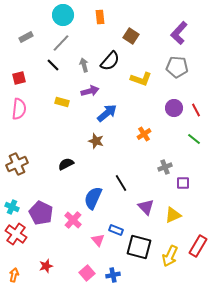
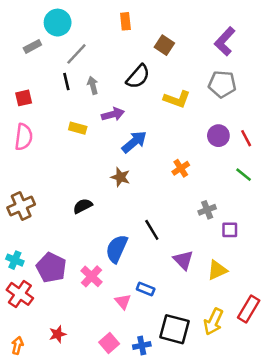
cyan circle: (63, 15) -> (58, 23), moved
black line: (53, 65) -> (66, 82), turned 32
gray arrow: (84, 65) -> (93, 85), moved
black square: (139, 247) -> (174, 329), moved

